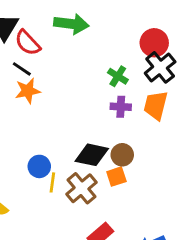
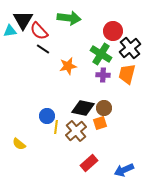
red circle: (154, 43) -> (113, 31), moved
black line: (22, 69) -> (43, 49), moved
green cross: (118, 76) -> (101, 54), size x1.5
orange star: (28, 91) -> (68, 66), moved

